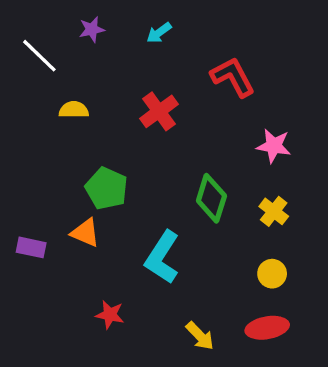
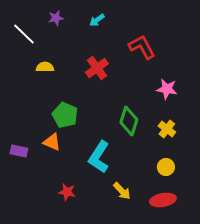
yellow arrow: (200, 336) -> (122, 191), moved

